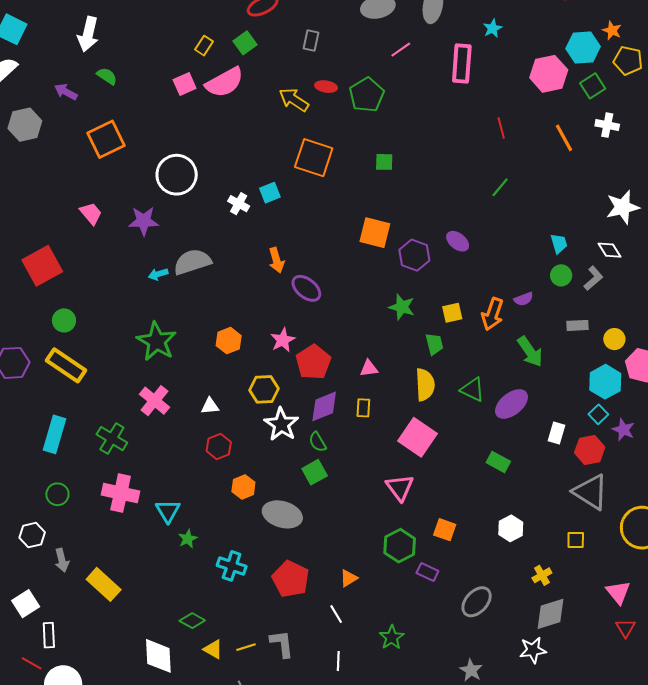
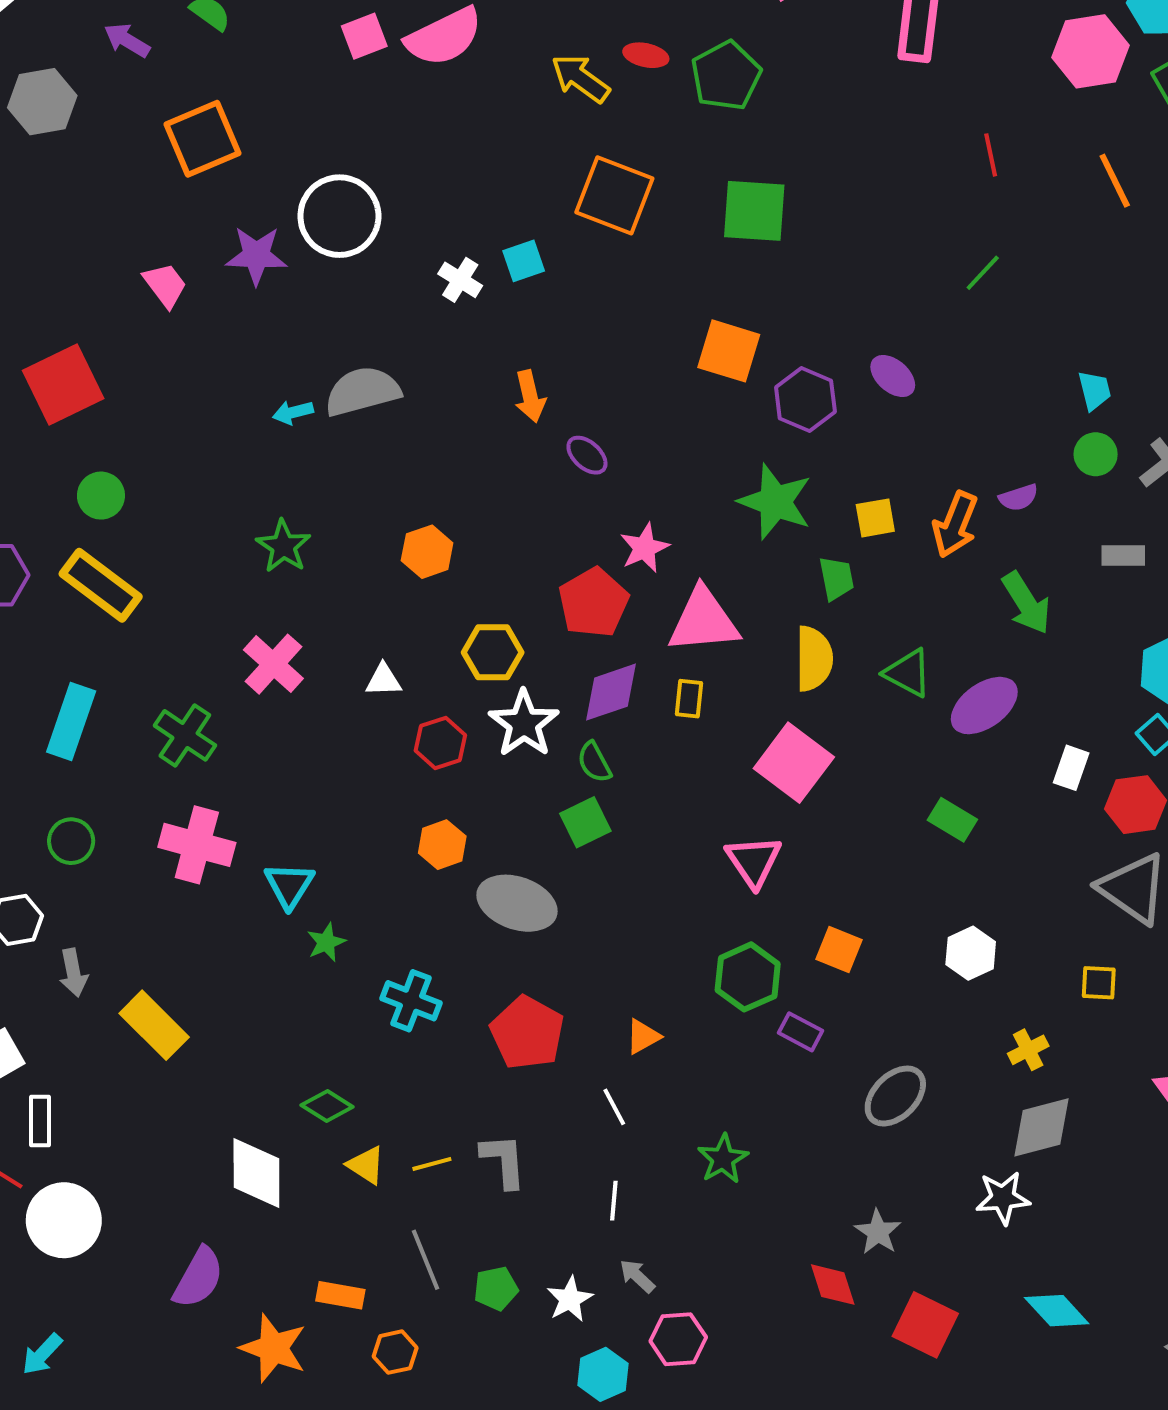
green square: (384, 162) -> (754, 211), size x1.8
purple star: (144, 221) -> (256, 255), moved
purple ellipse: (306, 288) -> (587, 455), size x0.7
green star: (402, 307) -> (775, 502), size x1.4
pink star: (283, 340) -> (644, 548), moved
green star: (157, 341) -> (283, 546), size x0.7
pink triangle: (369, 368) -> (704, 621), size x2.0
red hexagon: (219, 446) -> (440, 743), moved

